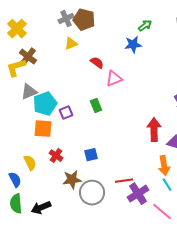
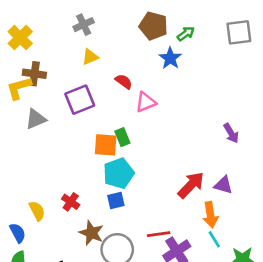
brown pentagon: (84, 20) -> (153, 26), moved
blue star: (133, 45) -> (170, 58), turned -30
brown cross: (28, 57) -> (34, 74), turned -30
cyan pentagon: (45, 104) -> (119, 173), moved
purple square: (66, 113) -> (80, 100), moved, size x1.6
orange square: (43, 129) -> (106, 145), moved
red arrow: (154, 130) -> (191, 185), moved, turned 45
brown star: (72, 180) -> (91, 233), turned 30

